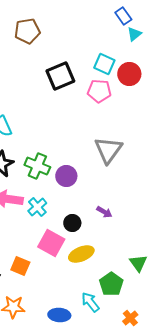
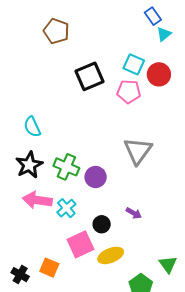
brown pentagon: (27, 31) -> (56, 31), turned 30
pink square: (51, 243) -> (80, 244), turned 36

